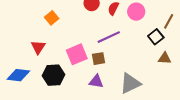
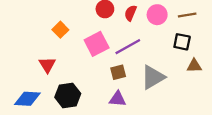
brown line: (169, 21) -> (187, 15), moved, turned 56
black square: (156, 37) -> (182, 42), turned -35
pink square: (77, 54) -> (97, 44), moved
gray triangle: (130, 83) -> (153, 77), moved

